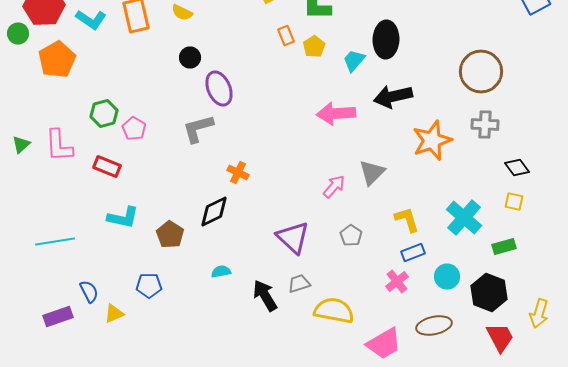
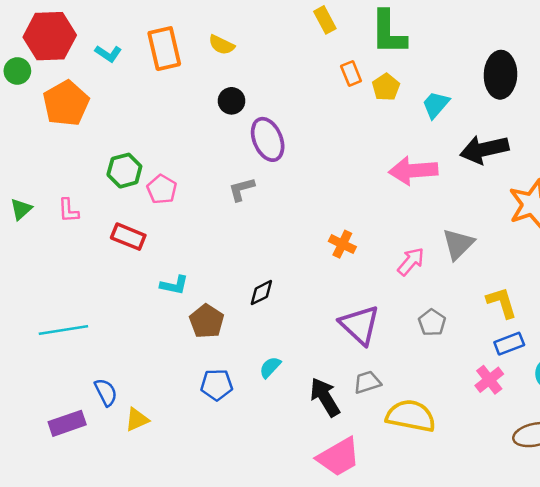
cyan L-shape: (91, 20) -> (108, 54), size x0.7
black ellipse: (386, 40) -> (500, 75), moved
gray L-shape: (198, 128) -> (241, 189), size x0.7
pink L-shape: (59, 146) -> (68, 210), size x0.6
orange cross: (238, 172) -> (342, 244), moved
black diamond: (214, 212) -> (261, 293), size x0.7
cyan L-shape: (123, 218) -> (174, 285), moved, size x0.7
cyan semicircle: (221, 272) -> (270, 367), turned -36
blue pentagon: (149, 286) -> (217, 385), moved
pink trapezoid: (384, 344) -> (339, 457), moved

